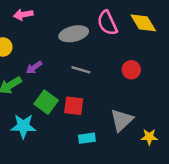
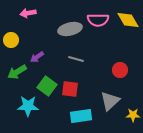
pink semicircle: (107, 23) -> (98, 20), turned -65
red circle: (131, 70) -> (120, 70), moved
cyan rectangle: (87, 138) -> (81, 116), size x1.5

